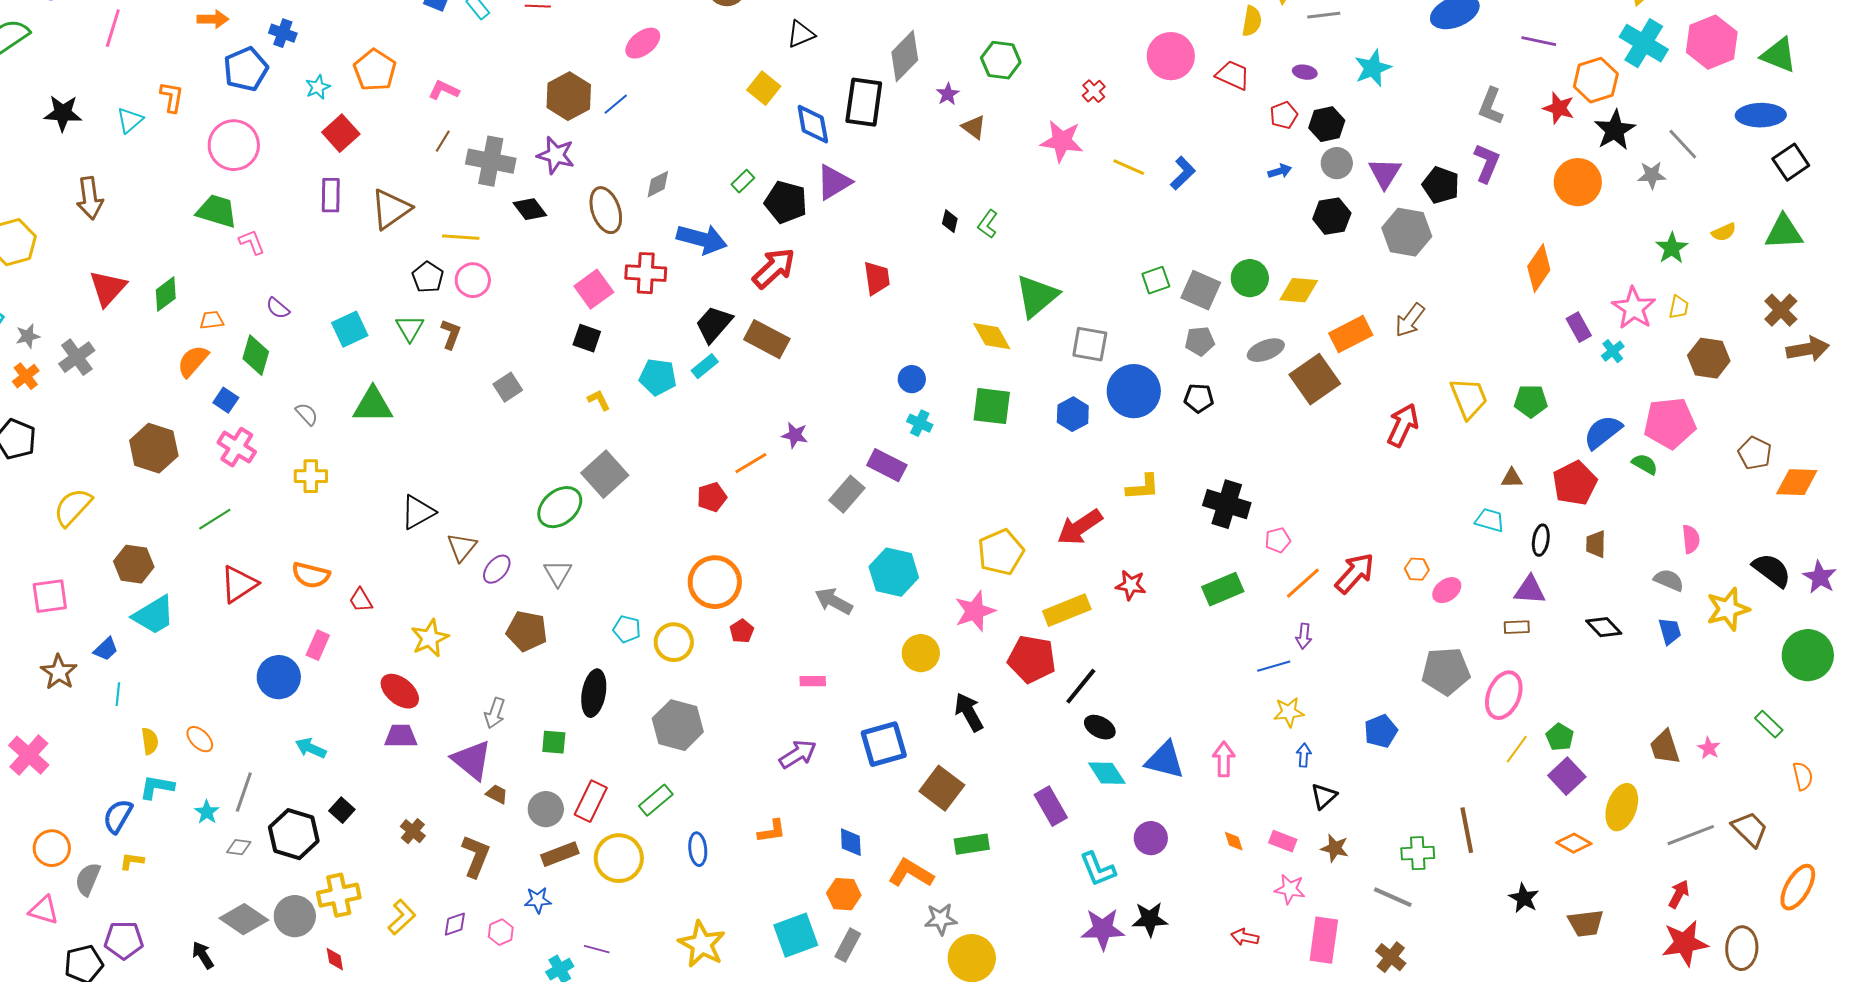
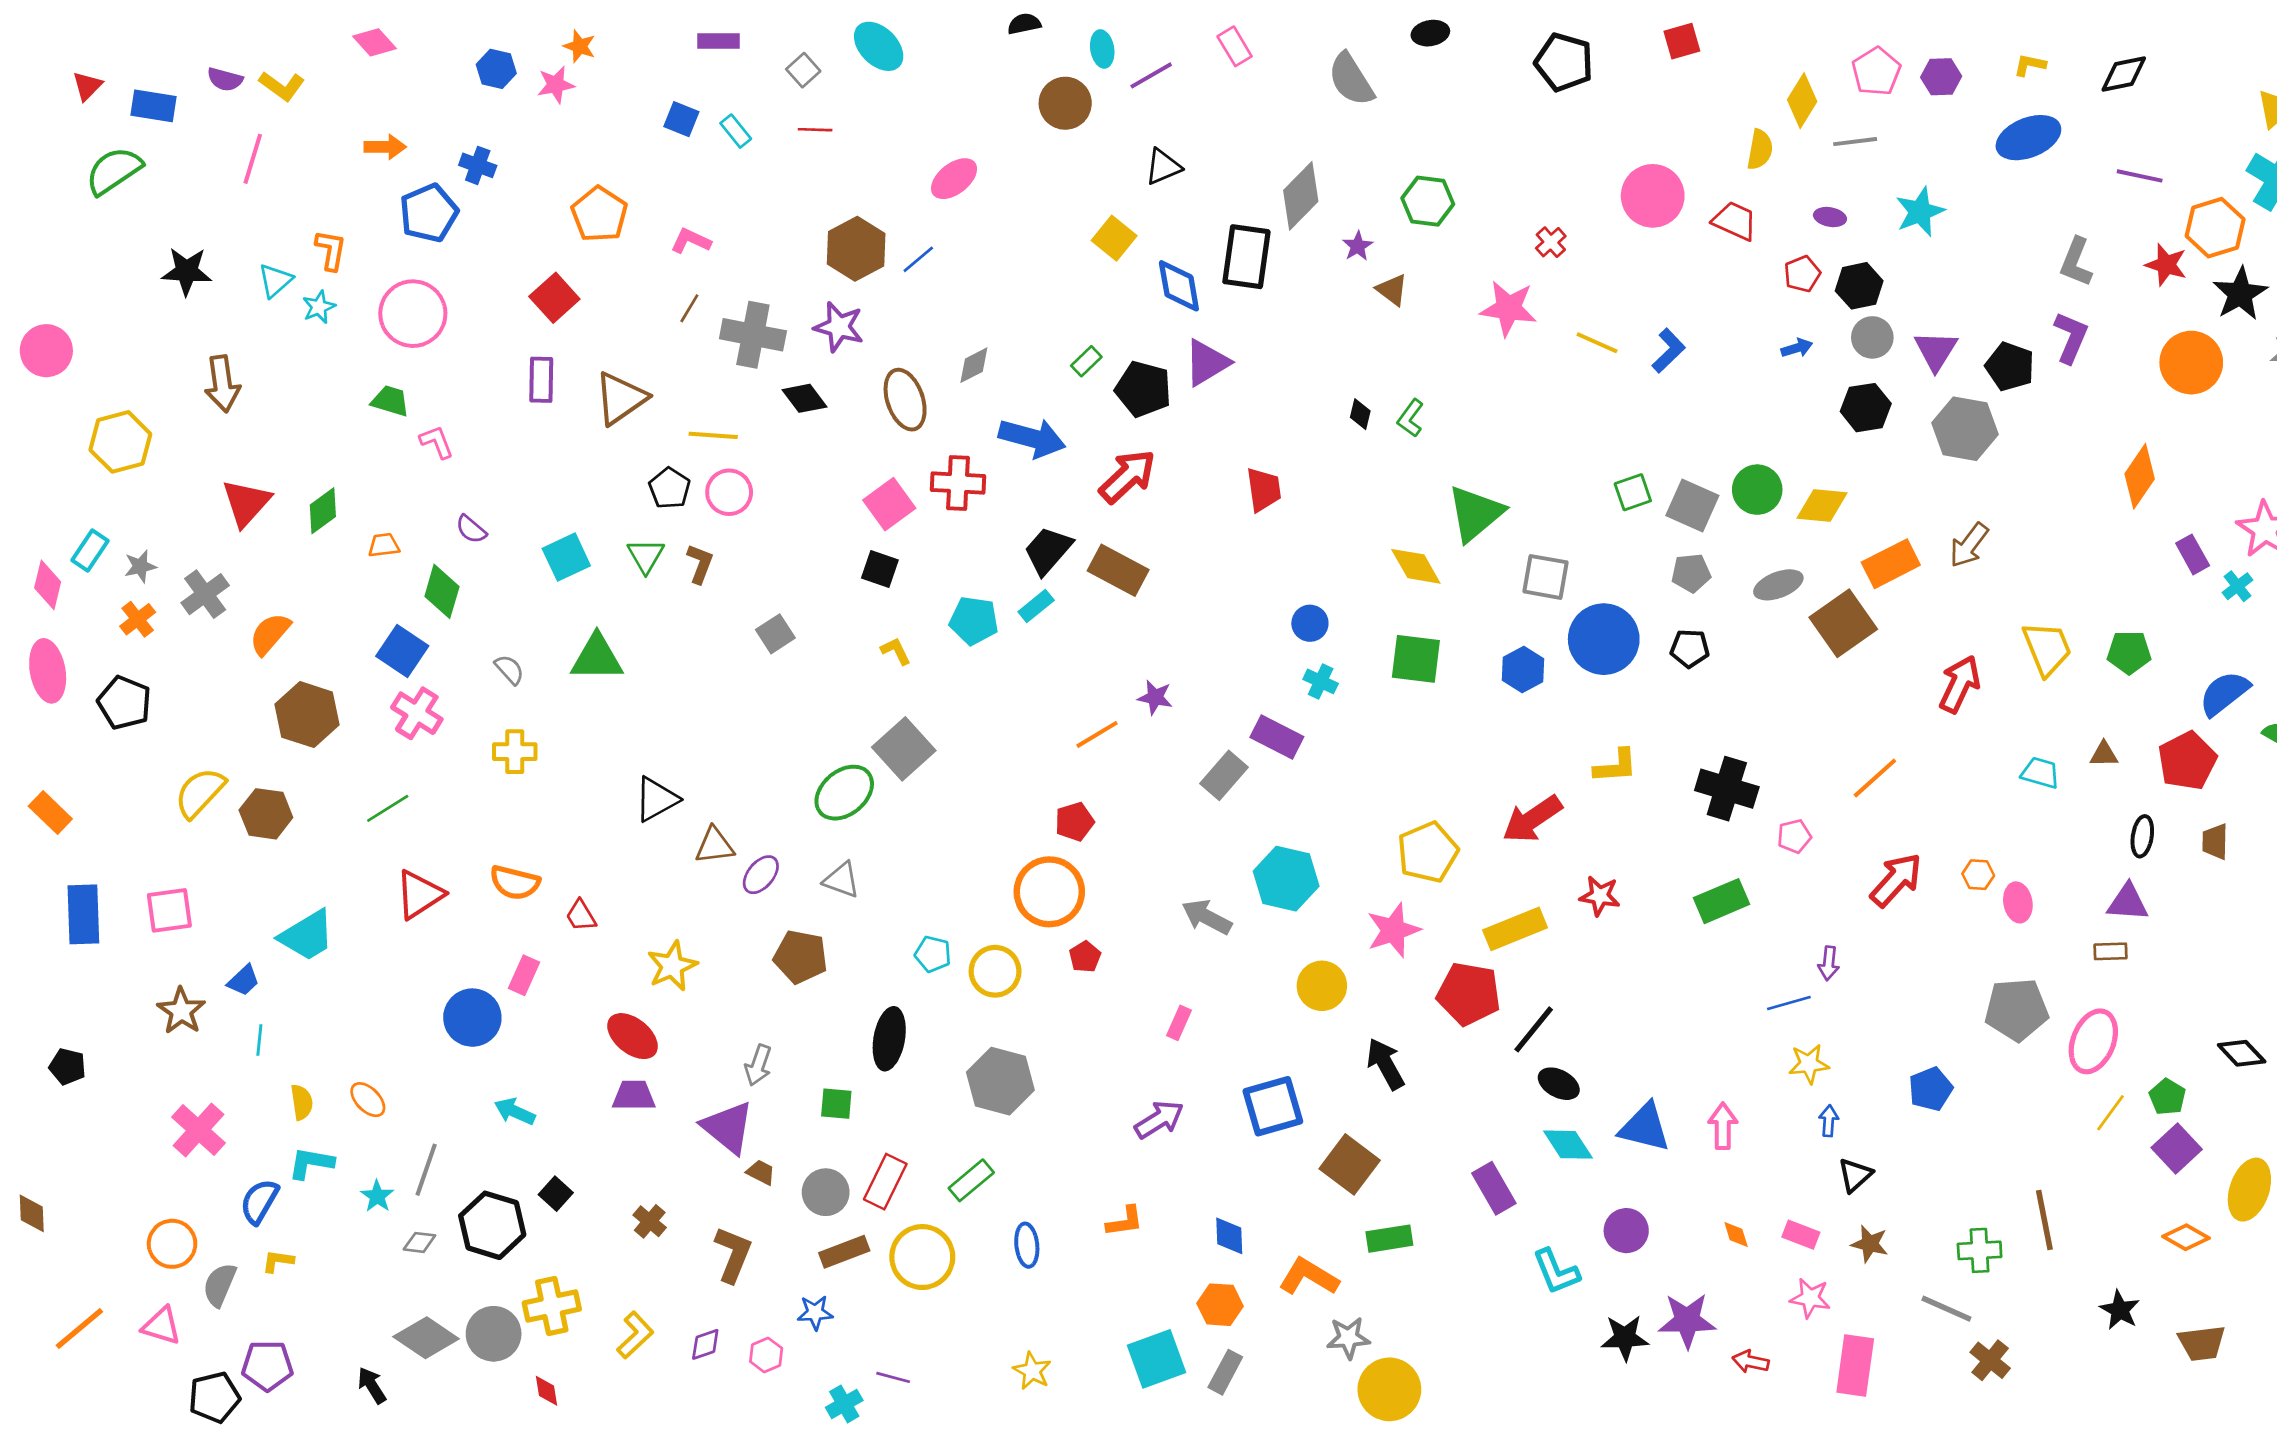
cyan star: (318, 87) -> (319, 307), moved
green trapezoid: (217, 211) -> (390, 401), size x0.7
orange semicircle: (193, 361) -> (270, 634), moved
blue square: (226, 400) -> (402, 651), size x1.5
red pentagon: (712, 497) -> (1074, 822), moved
cyan trapezoid: (1490, 520) -> (2040, 773), moved
brown triangle: (462, 547) -> (715, 846), turned 44
brown hexagon: (134, 564) -> (266, 814), moved
gray triangle: (558, 573) -> (842, 880), turned -40
orange line: (1303, 583) -> (1875, 778), moved
pink ellipse: (1447, 590) -> (2018, 902), turned -64
black diamond: (1604, 627) -> (2242, 1053), moved
pink rectangle: (813, 681) -> (1179, 1023), turned -65
pink cross: (29, 755) -> (198, 1130), moved
purple star: (1103, 929) -> (1687, 1321), moved
yellow star: (702, 944) -> (1032, 1371), size x0.6
brown cross: (1391, 957) -> (1990, 1360), moved

